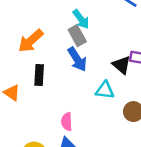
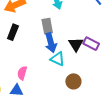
gray rectangle: (77, 36) -> (47, 26), moved
blue arrow: (77, 59) -> (51, 43), moved

